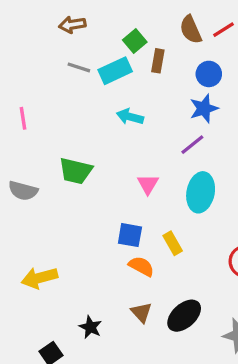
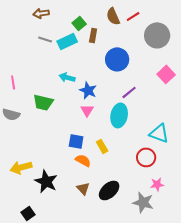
blue circle: (209, 74) -> (117, 59), moved, size x1.5
blue star: (204, 108) -> (88, 90), moved, turned -30
cyan arrow: (130, 117) -> (67, 77), moved
pink line: (23, 118) -> (13, 82), moved
purple line: (192, 145) -> (129, 92), moved
black star: (90, 327) -> (46, 181), moved, size x1.6

